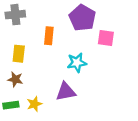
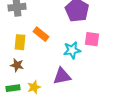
orange rectangle: (49, 36) -> (41, 34), moved, turned -56
pink square: (106, 38) -> (92, 39), moved

